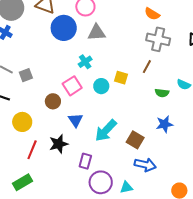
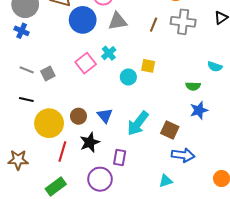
brown line: (147, 67) -> (154, 25), moved
pink square: (72, 86) -> (86, 63), moved
green semicircle: (162, 93) -> (193, 86), moved
brown circle: (53, 101) -> (78, 116), moved
yellow circle: (22, 122) -> (49, 123), size x1.4
purple circle: (101, 182) -> (100, 179), moved

